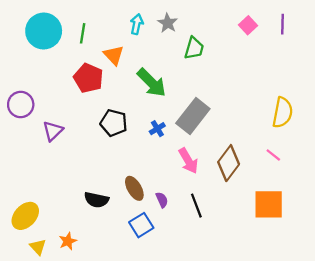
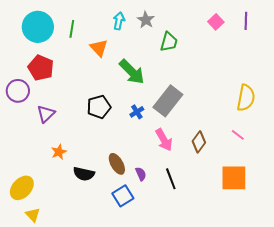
red pentagon: (88, 78) -> (41, 68), moved
black pentagon: (114, 123) -> (99, 107), turned -30
brown diamond: (229, 163) -> (199, 142), size x0.7
orange star: (68, 241) -> (59, 152), moved

